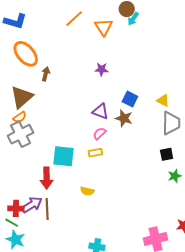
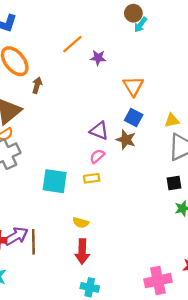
orange line: (74, 19) -> (72, 44), moved
orange triangle: (104, 27) -> (133, 86), moved
purple star: (102, 69) -> (98, 58), moved
yellow triangle: (163, 100) -> (172, 120), turned -40
red arrow: (47, 178) -> (82, 251), moved

